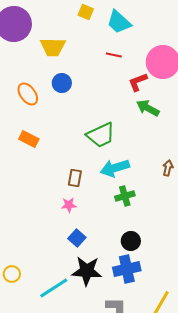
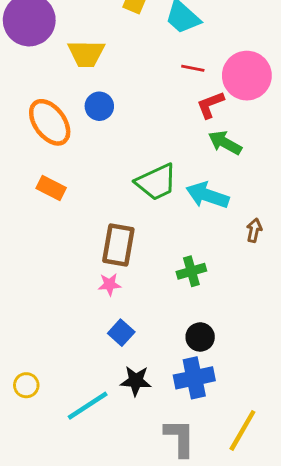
red line: (114, 55) -> (193, 68), moved
orange ellipse: (28, 94) -> (50, 122), size x1.4
cyan arrow: (115, 168) -> (207, 195), moved, turned 36
brown rectangle: (75, 178) -> (118, 245), size x1.6
black star: (87, 271) -> (136, 381), size x0.7

